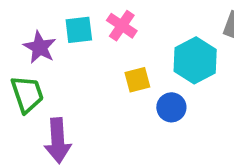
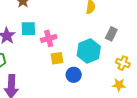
pink cross: (122, 26) -> (49, 38), moved, turned 35

